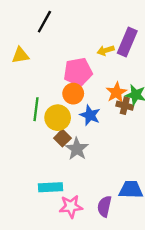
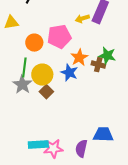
orange star: (116, 92) -> (79, 58), moved
orange circle: (73, 94) -> (34, 43), moved
gray star: (77, 149) -> (22, 85), moved
cyan rectangle: (50, 187) -> (38, 145), moved

